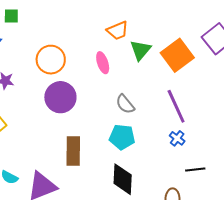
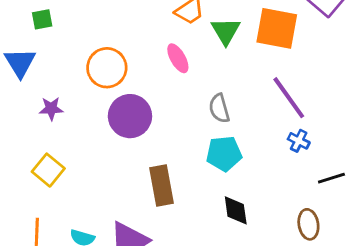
orange square: (177, 55) -> (277, 28), turned -32
gray semicircle: (125, 104) -> (219, 108), turned 35
black diamond: (123, 179) -> (236, 210), size x0.7

